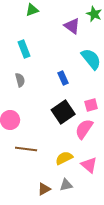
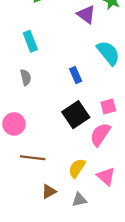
yellow semicircle: (64, 158) -> (77, 168), turned -30
brown triangle: (44, 189) -> (49, 192), moved

